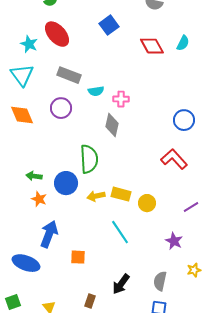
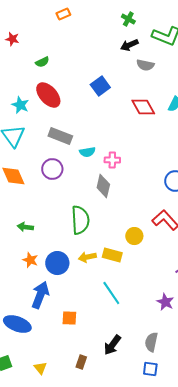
green arrow: (34, 176) -> (25, 227), moved
blue circle: (66, 183) -> (57, 263), moved
yellow circle: (147, 203) -> (134, 236), moved

